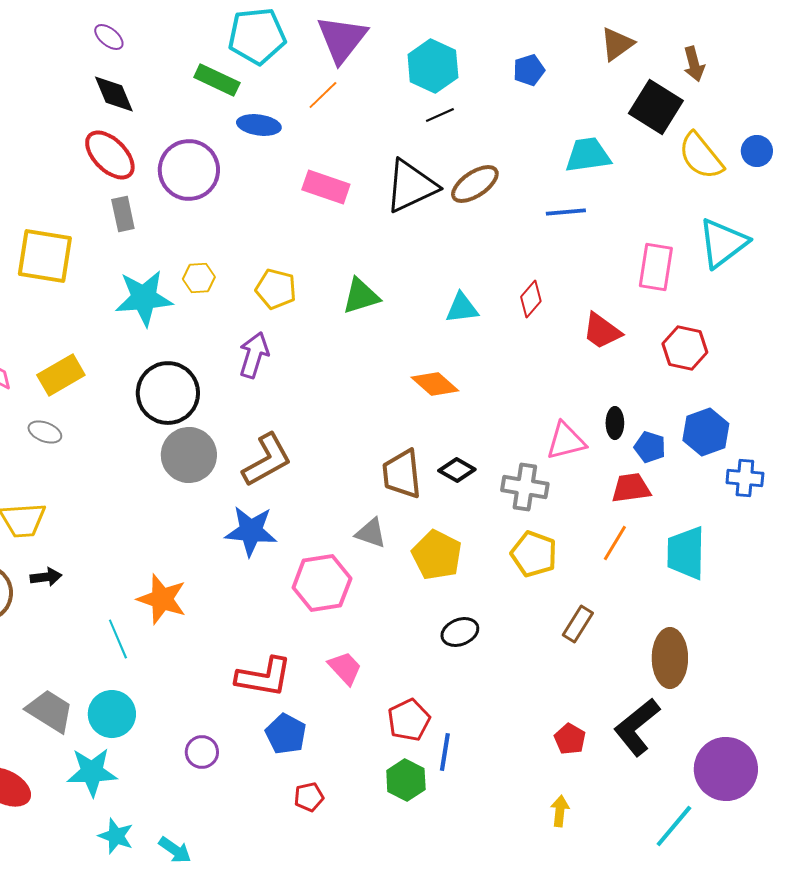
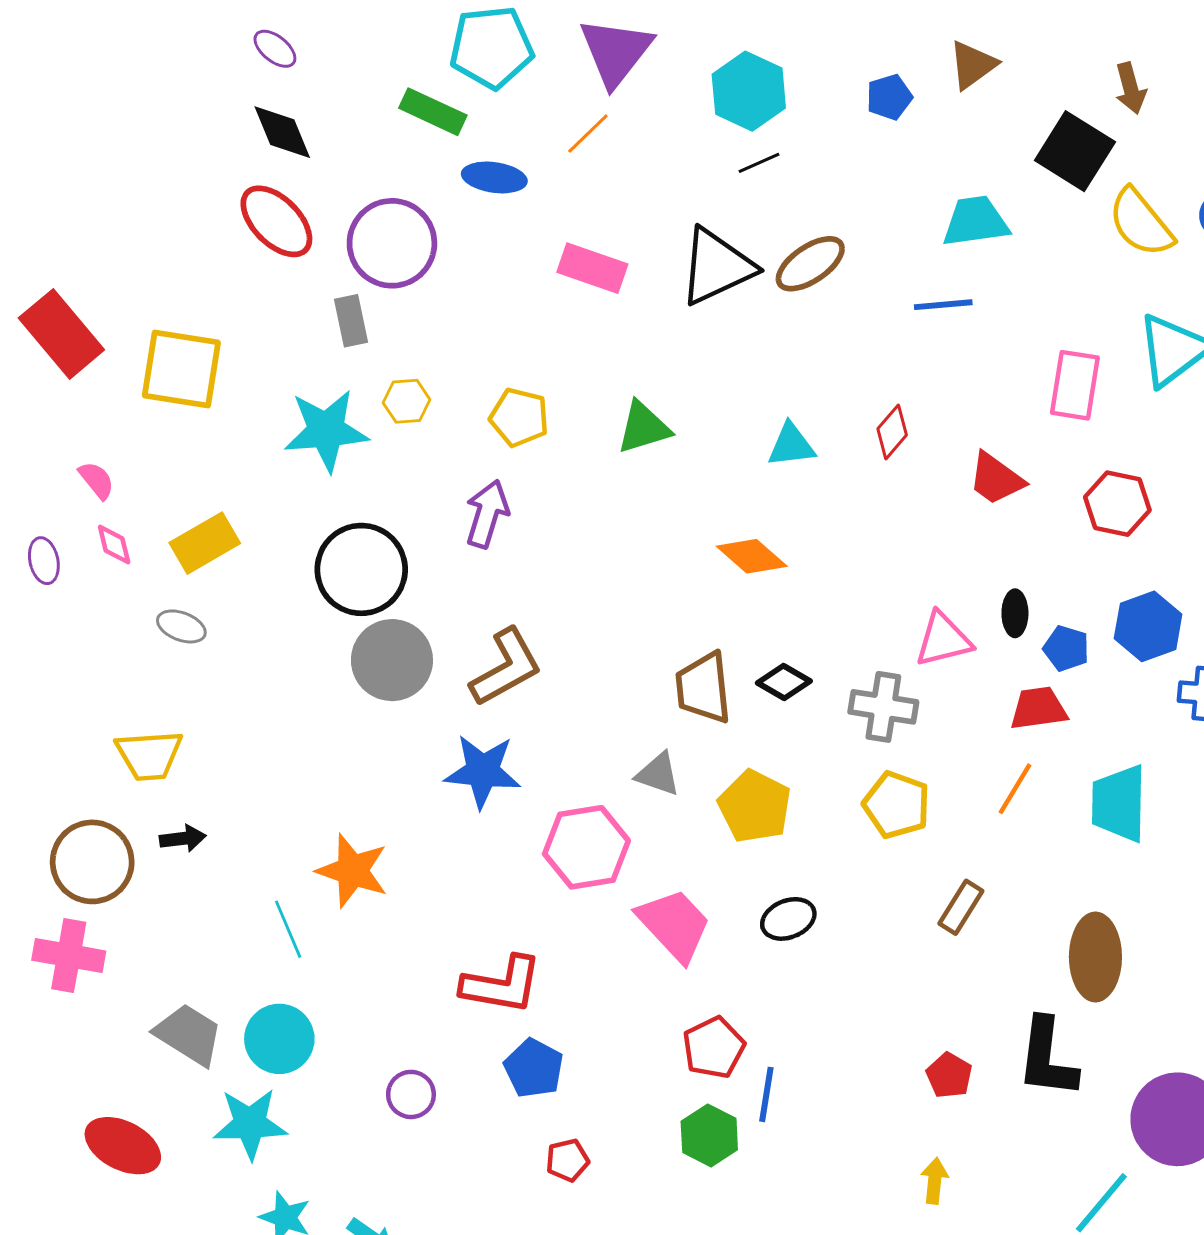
brown triangle: (617, 44) -> (973, 65), moved
gray rectangle: (123, 214) -> (351, 321), moved
pink trapezoid: (345, 668) -> (674, 925), moved, size x1.5
black L-shape: (637, 727) -> (1047, 1058), turned -44

